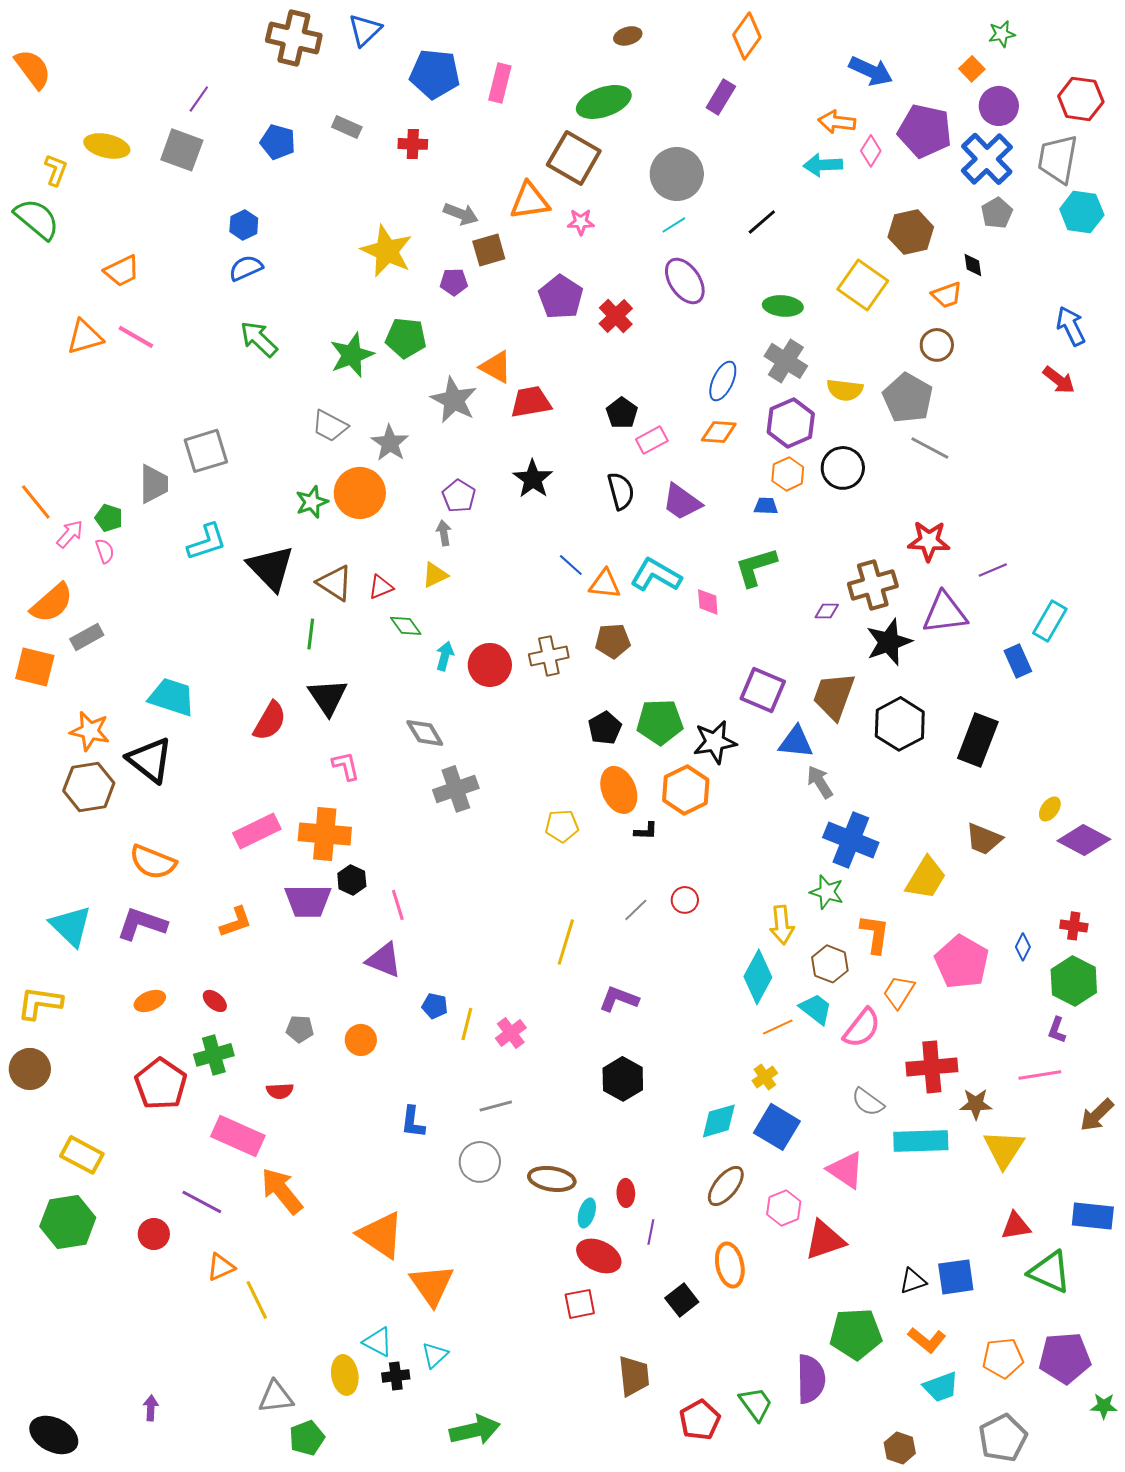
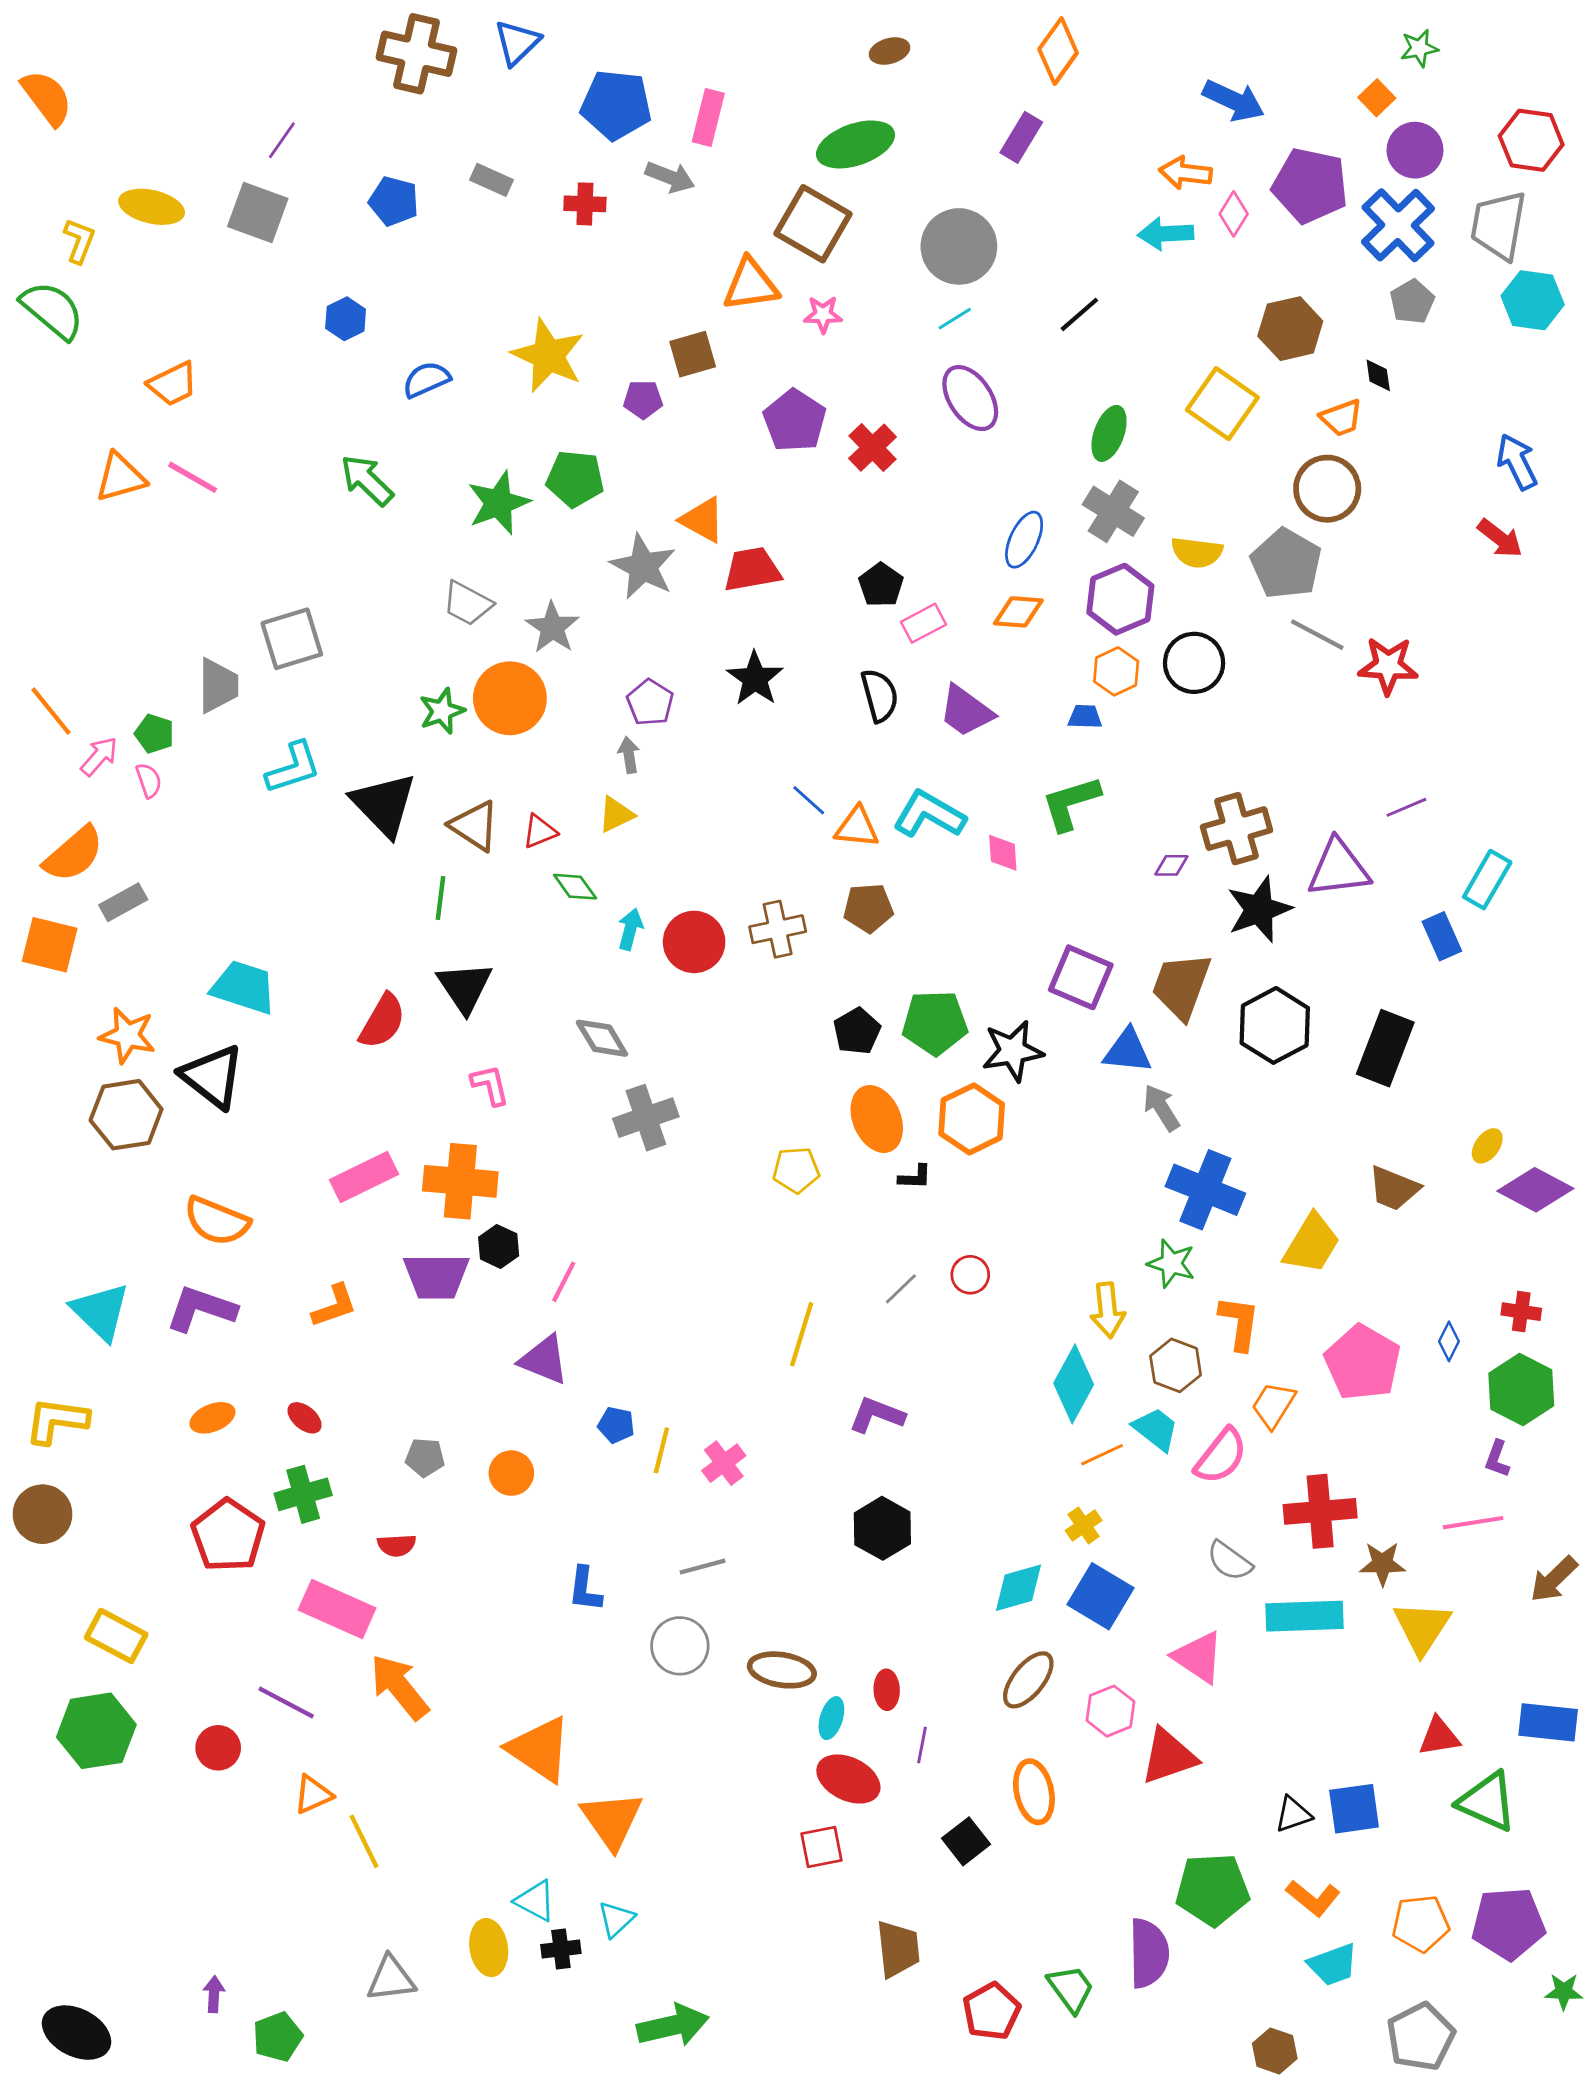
gray arrow: (461, 214) -> (670, 177), moved
blue semicircle: (246, 268) -> (426, 380), moved
green ellipse: (783, 306) -> (1109, 433), turned -75
brown circle: (937, 345) -> (1327, 489), size x1.4
red star: (929, 541) -> (1388, 666), moved
pink line: (398, 905) -> (564, 1282), turned 44
green pentagon: (307, 1438) -> (278, 2037), moved

